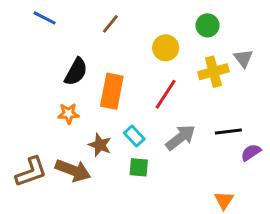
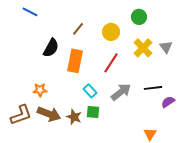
brown line: (110, 24) -> (78, 29), moved
gray triangle: (243, 58) -> (166, 47), moved
yellow cross: (213, 72) -> (143, 48), turned -30
orange star: (68, 114) -> (40, 90), moved
brown star: (100, 145) -> (74, 117), moved

